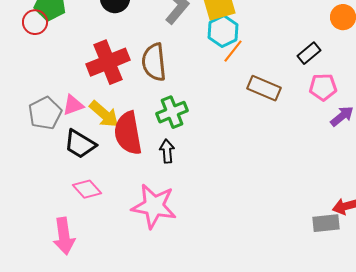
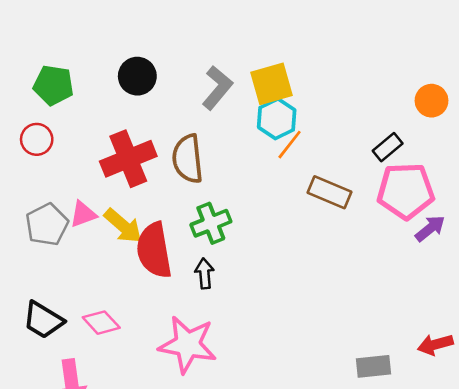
red circle: (35, 22) -> (37, 139), moved
pink pentagon: (323, 87) -> (406, 191), size x1.6
black trapezoid: (80, 144) -> (43, 320), moved
gray rectangle: (326, 223) -> (373, 366), moved

